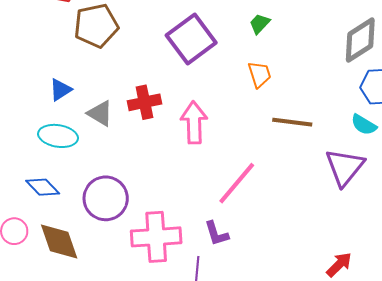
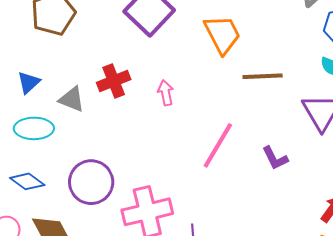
orange trapezoid: (259, 74) -> (222, 34), size x1.5
pink arrow: (194, 123) -> (166, 93), size x0.6
purple L-shape: (216, 234) -> (275, 158), moved

